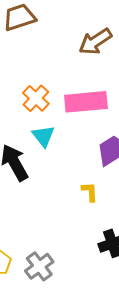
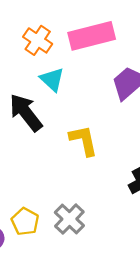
yellow L-shape: (90, 192) -> (84, 140), moved, size x1.5

